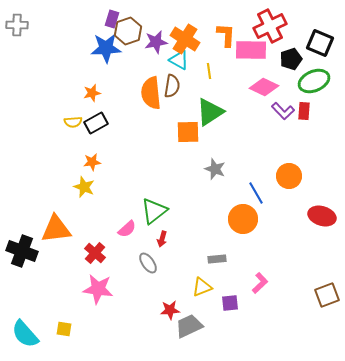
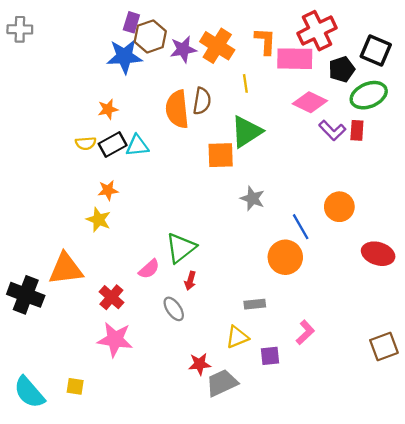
cyan triangle: (179, 60) -> (137, 146), moved, turned -35

